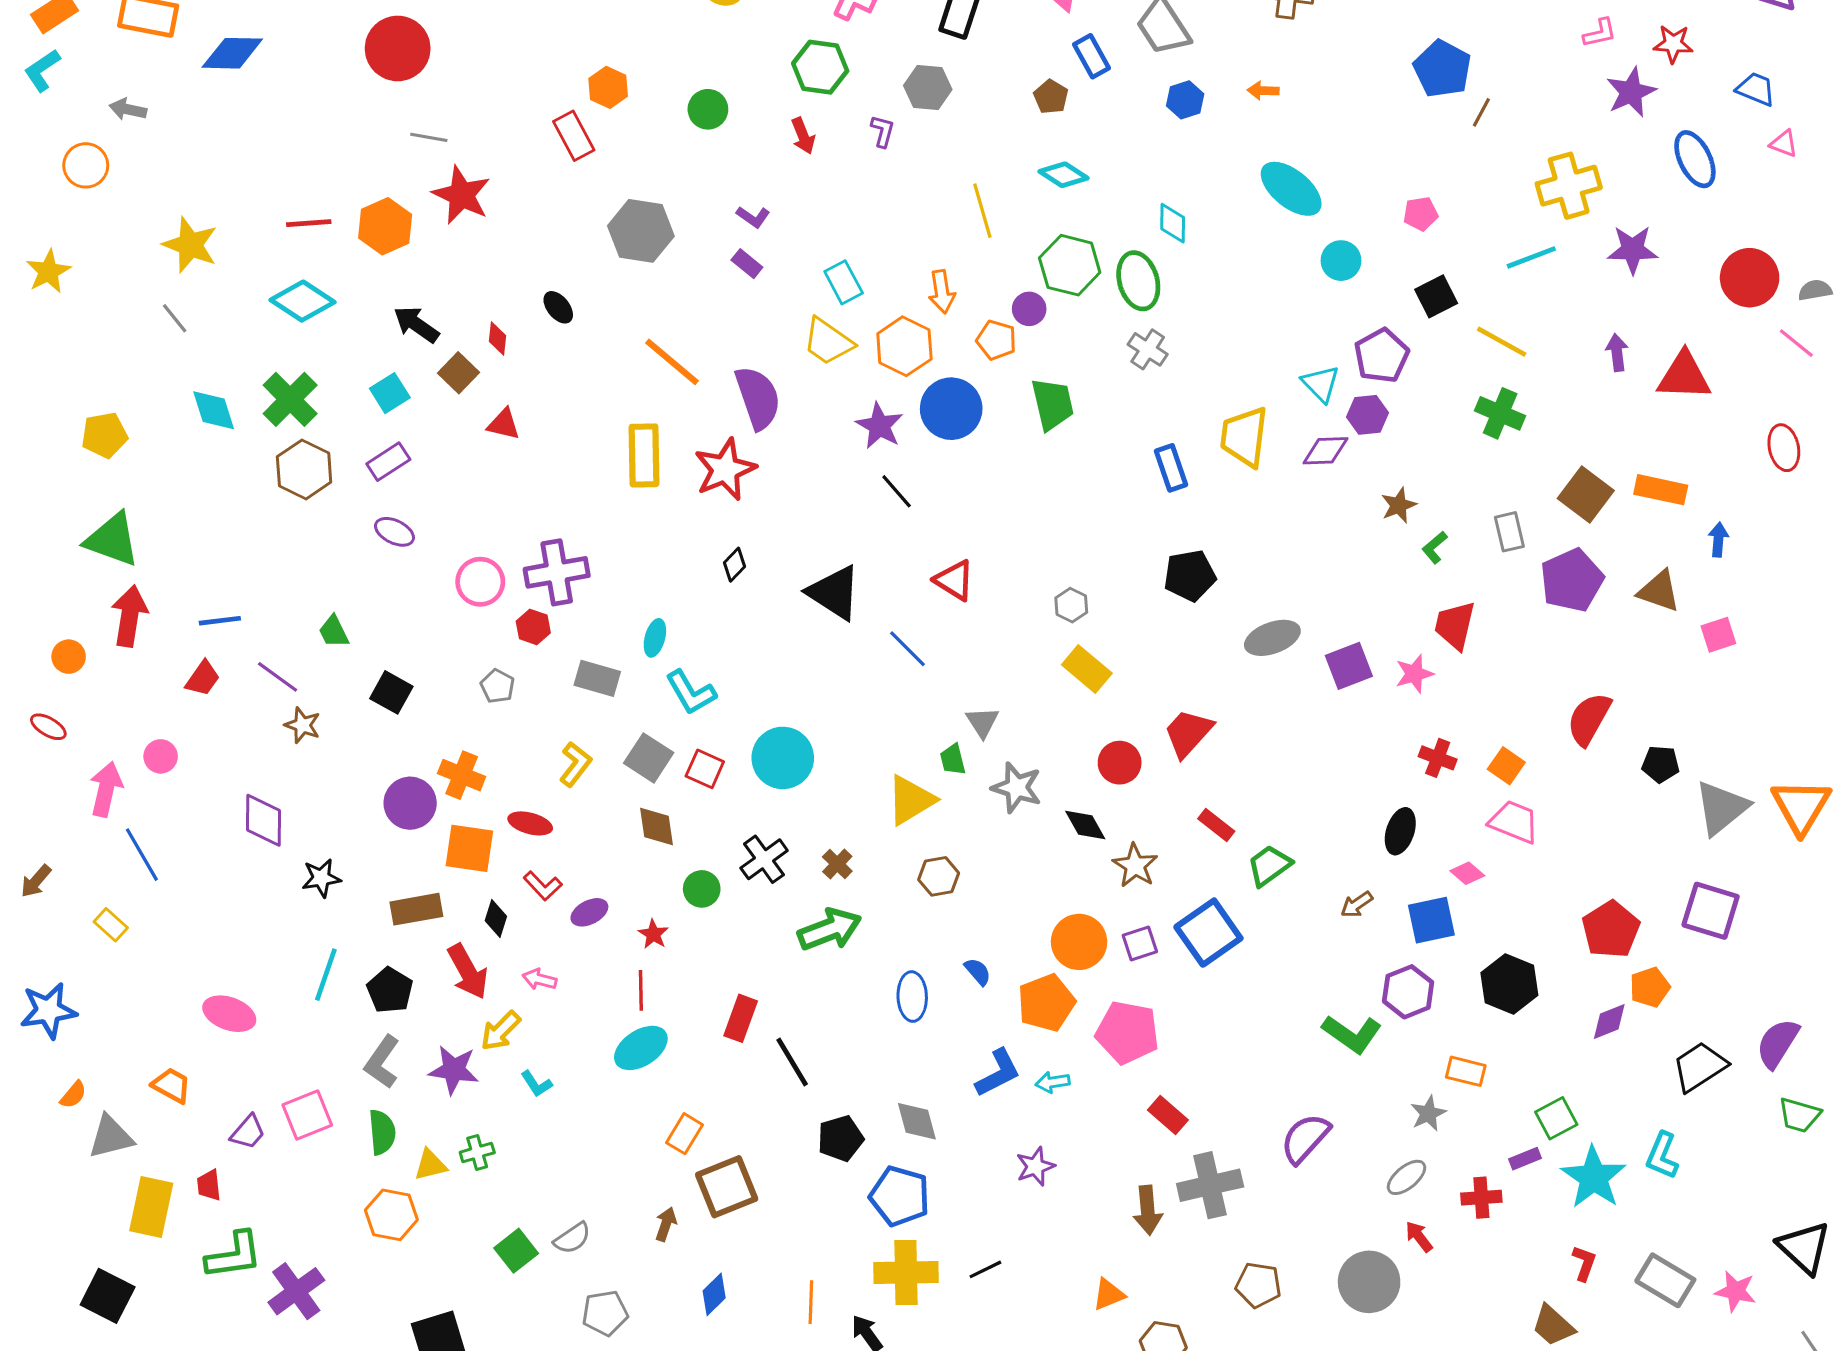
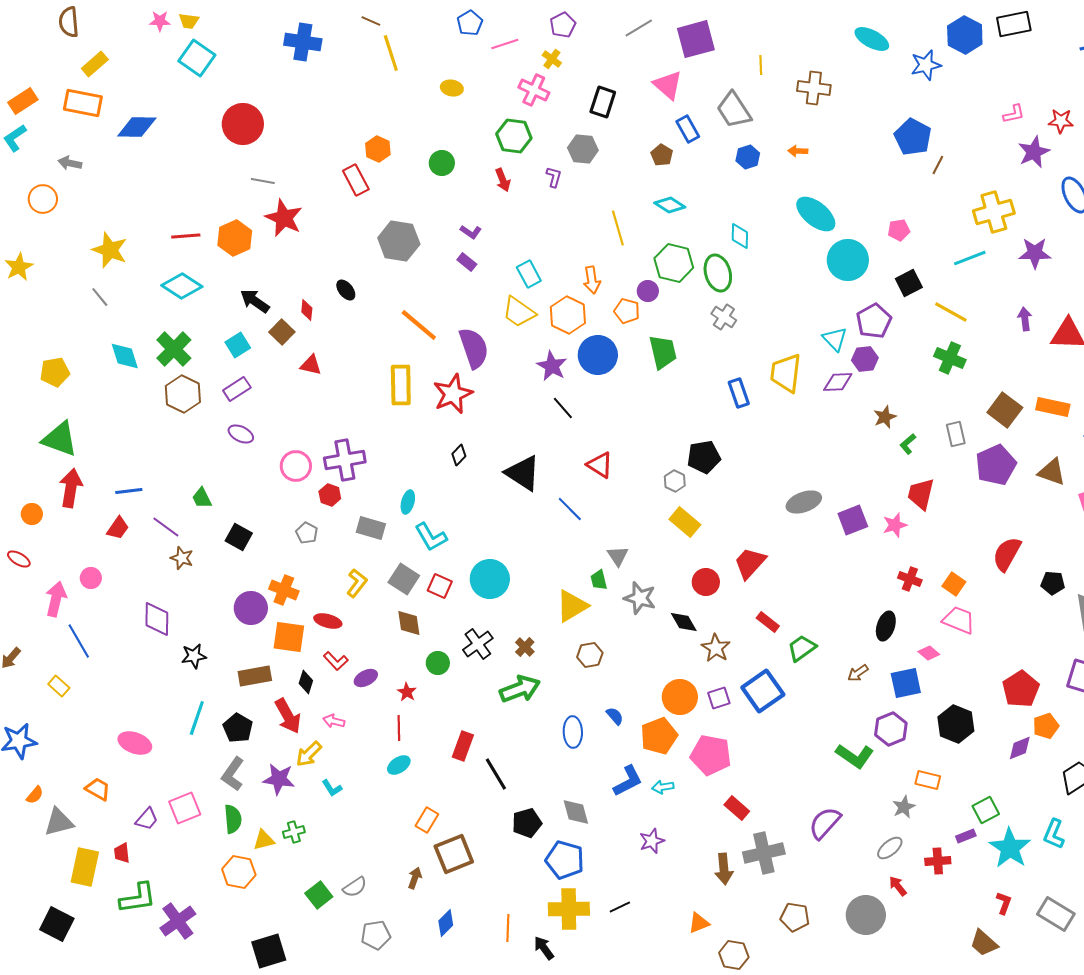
cyan circle: (1341, 261) -> (848, 260), size x1.6
black pentagon: (1190, 576) -> (704, 457), moved
cyan ellipse: (641, 1048) -> (399, 765), size x0.7

